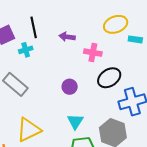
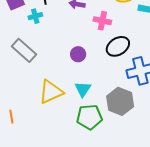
yellow triangle: (29, 130) -> (51, 92), moved

